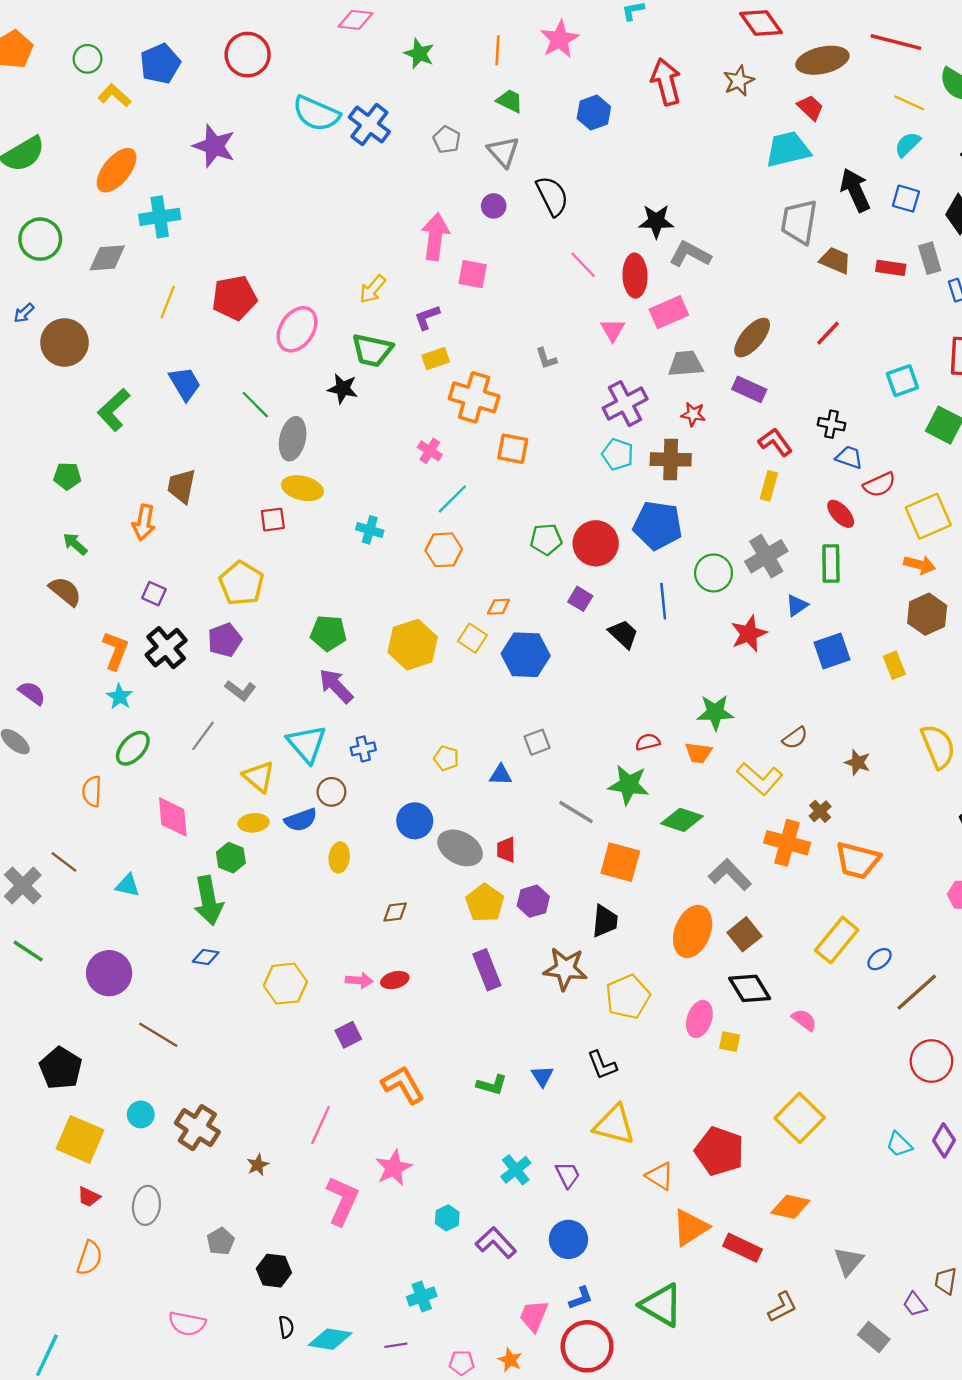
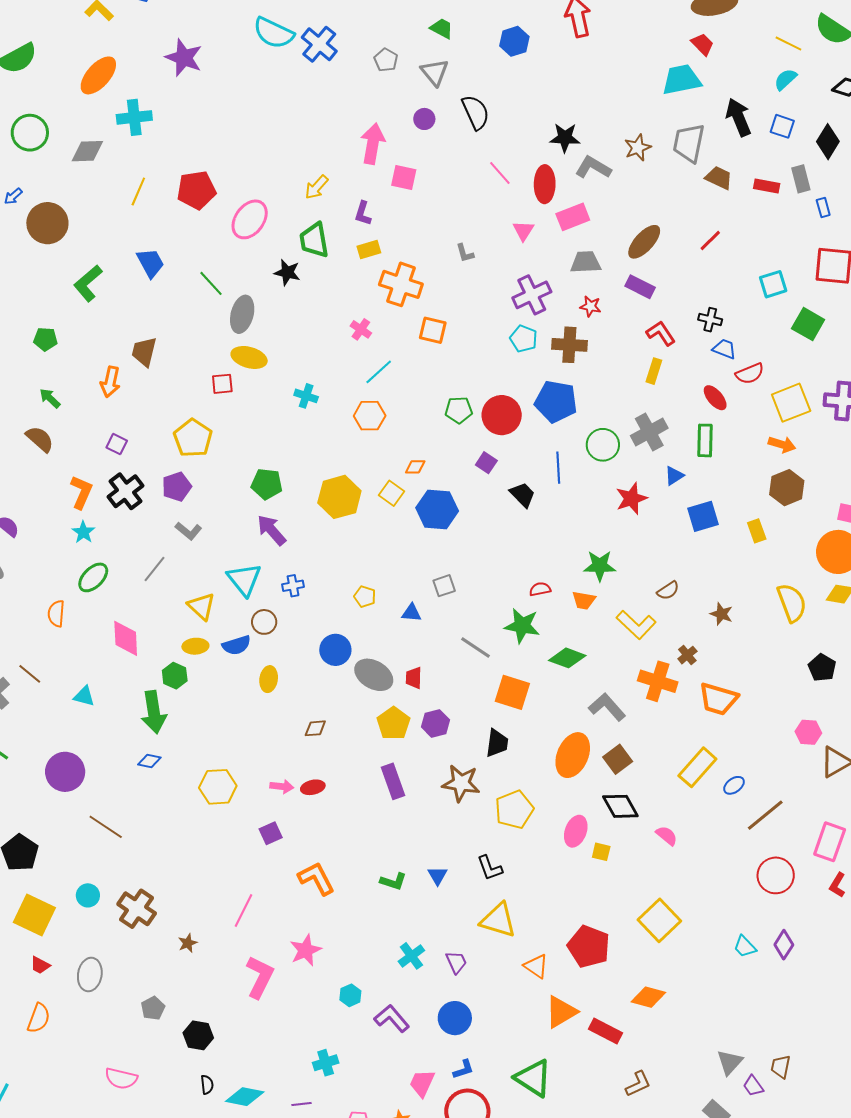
brown star: (739, 81) -> (638, 148), moved
purple L-shape: (427, 317) -> (363, 213), turned -55
green trapezoid: (372, 350) -> (314, 240), turned 66
gray triangle: (849, 1261) -> (730, 1062), moved

